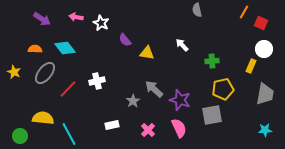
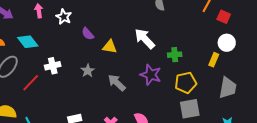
pink arrow: (76, 17) -> (39, 11), turned 72
white arrow: (182, 45) -> (145, 39), size x1.6
white cross: (97, 81) -> (53, 66), moved
purple star: (180, 100) -> (151, 75), moved
gray star: (133, 101) -> (88, 71), moved
gray square: (212, 115) -> (190, 109), moved

